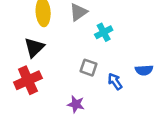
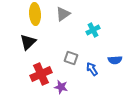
cyan cross: (104, 32) -> (93, 30), moved
red cross: (28, 80) -> (41, 74), moved

